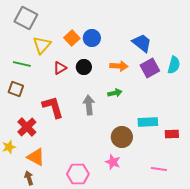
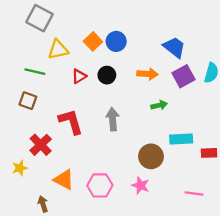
yellow triangle: (42, 45) -> (58, 50), turned 36
green arrow: (115, 93) -> (159, 105), moved
orange triangle: (36, 157) -> (64, 180), moved
pink hexagon: (78, 174) -> (100, 185), moved

